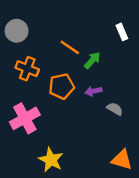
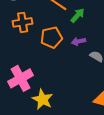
orange cross: (27, 69) -> (23, 22), turned -30
pink cross: (25, 118) -> (21, 78), moved

